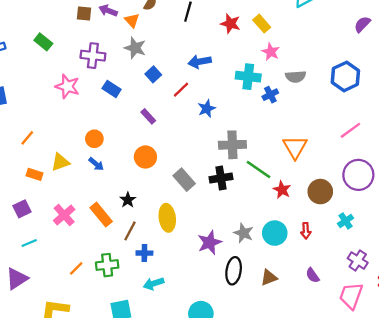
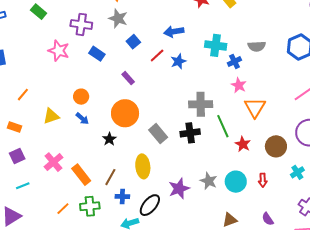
pink star: (271, 52) -> (239, 85), moved
blue star: (207, 109) -> (178, 61), moved
orange circle: (145, 157) -> (125, 113), size x1.4
green line: (259, 169) -> (223, 126), turned 30
orange rectangle: (35, 174) -> (15, 127), moved
black star: (128, 200) -> (109, 139), moved
orange rectangle: (101, 215) -> (81, 175), moved
black ellipse: (234, 271) -> (150, 205), moved, turned 30

